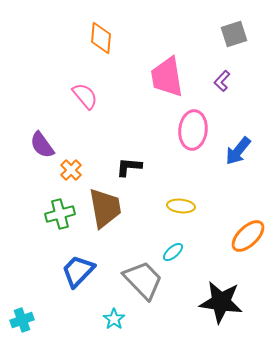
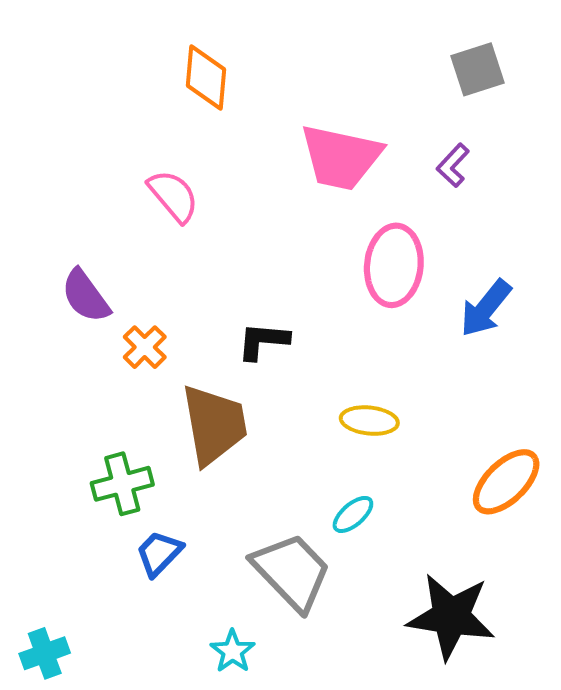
pink trapezoid: (167, 77) -> (341, 157), turned -69
green cross: (60, 214) -> (122, 484), moved
blue trapezoid: (78, 271) -> (159, 553), size x0.7

